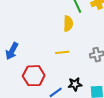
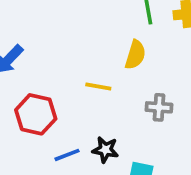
yellow semicircle: (68, 24) -> (135, 55), moved

